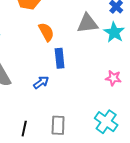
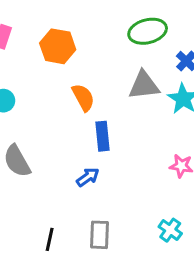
blue arrow: (41, 82) -> (88, 177), moved
cyan cross: (106, 122) -> (170, 230), size x0.7

